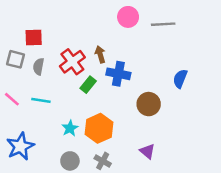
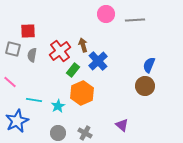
blue cross: (118, 74) -> (98, 61), turned 36
cyan line: (41, 100) -> (34, 100), moved
brown circle: (149, 104) -> (145, 86), moved
orange hexagon: (99, 128) -> (82, 93), moved

